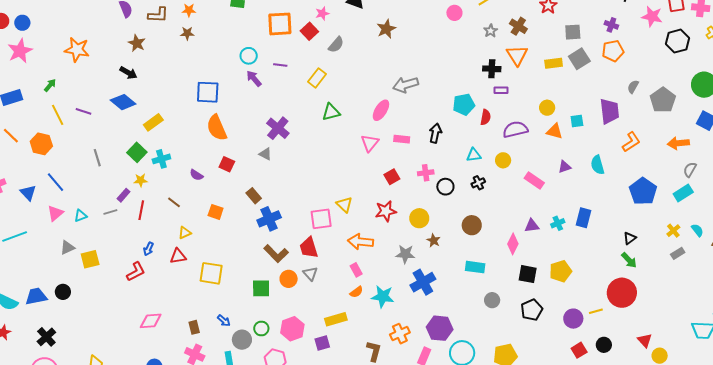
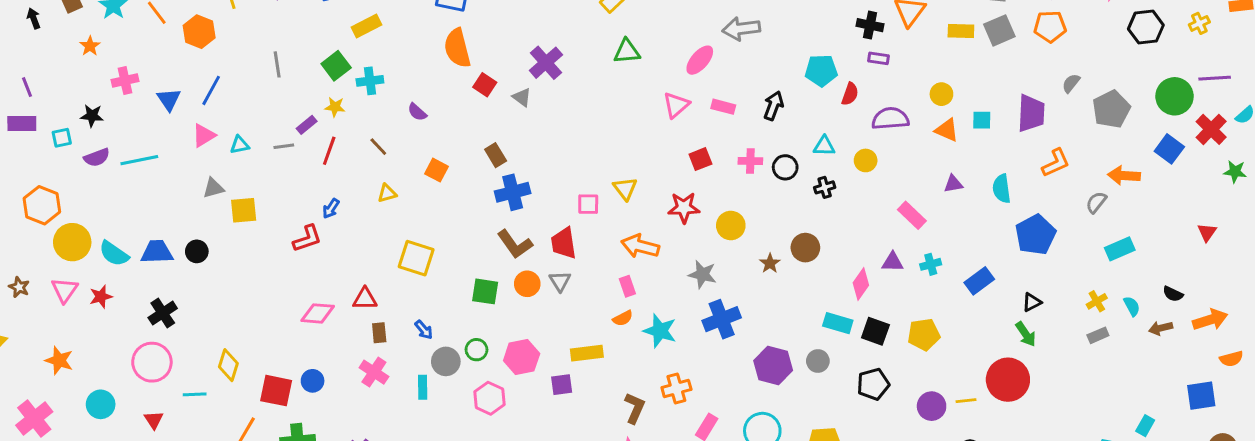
red square: (227, 164) -> (485, 85), moved
gray semicircle: (690, 170) -> (1096, 202), moved
pink rectangle: (534, 181) -> (912, 215), moved
blue line: (56, 182) -> (211, 90), turned 60
black circle: (445, 187) -> (785, 167), moved
blue pentagon: (643, 191) -> (1035, 235), moved
blue rectangle: (583, 218) -> (979, 281), moved, turned 30
pink square: (321, 219) -> (588, 204), size x0.7
brown star: (434, 240) -> (770, 263), moved
red triangle: (178, 256) -> (365, 299), moved
cyan rectangle: (475, 267) -> (838, 323), moved
purple hexagon: (440, 328) -> (773, 365), moved

